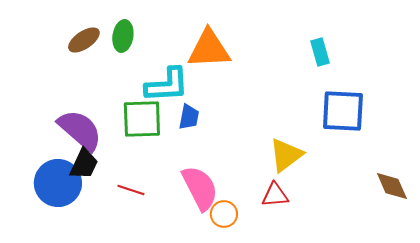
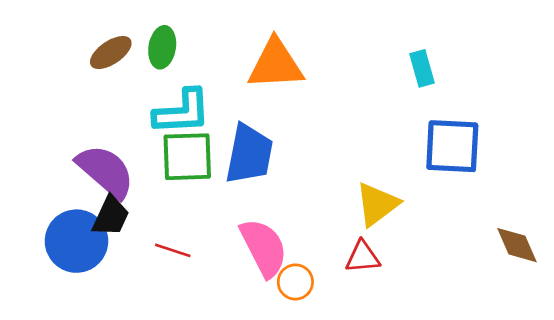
cyan L-shape: (167, 85) -> (182, 112), moved
blue trapezoid: (189, 117) -> (249, 154), size x1.8

